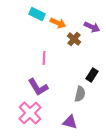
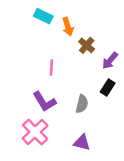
orange arrow: (58, 23) -> (68, 27), turned 49
purple arrow: (92, 27) -> (110, 61), moved, turned 105
gray semicircle: (80, 94) -> (82, 104), moved

